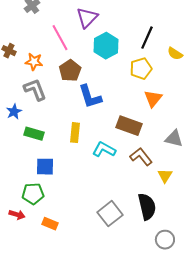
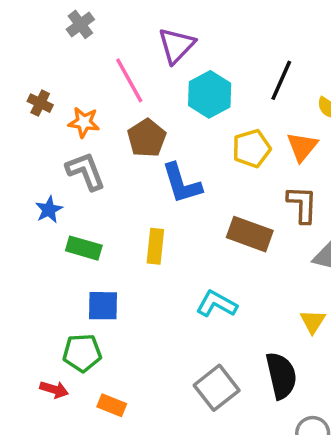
yellow pentagon: (141, 69) -> (252, 148), moved
orange triangle: (153, 99) -> (302, 147), moved
cyan L-shape: (104, 150) -> (217, 304), moved
brown L-shape: (141, 157) -> (302, 204), moved, turned 40

